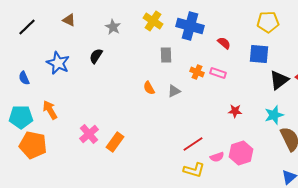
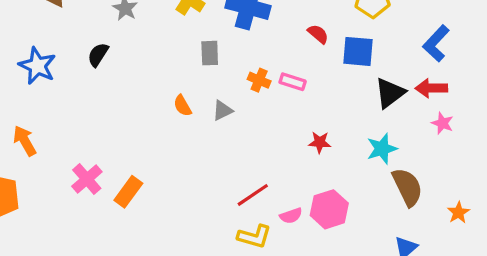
red semicircle: (224, 43) -> (318, 34), moved

